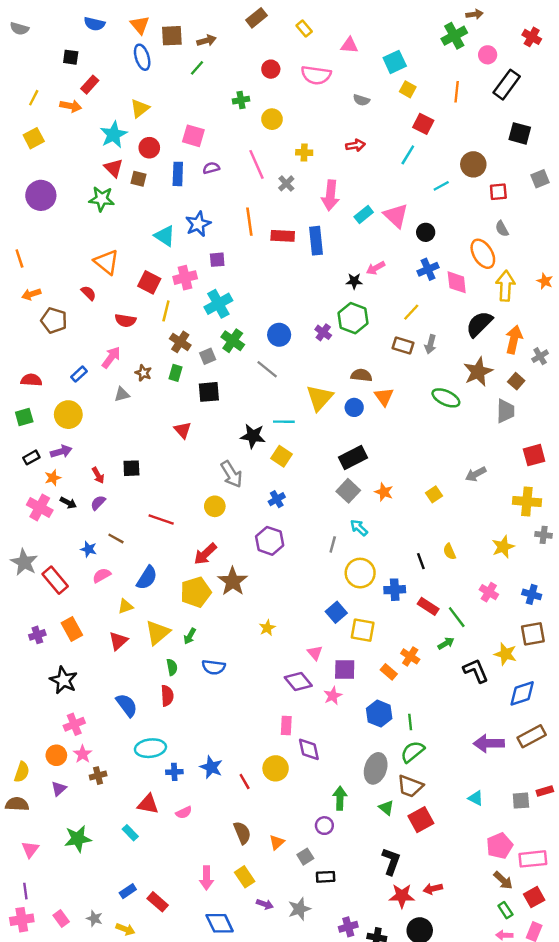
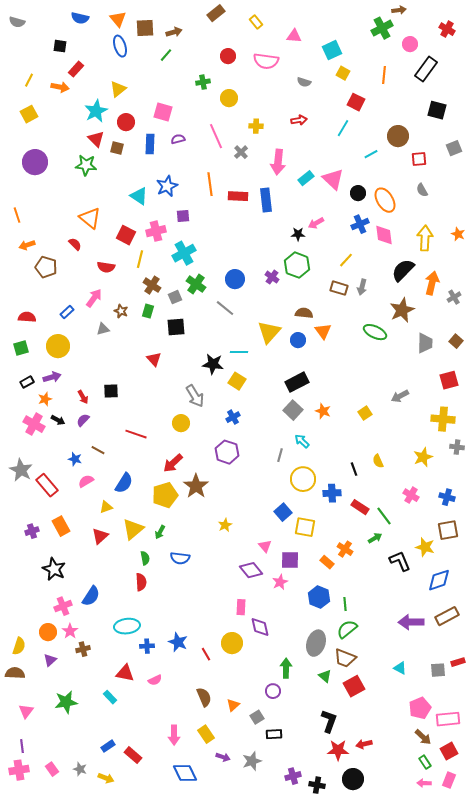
orange ellipse: (483, 254) -> (385, 200), moved
brown square: (516, 381) -> (456, 341), moved
blue semicircle: (127, 705) -> (91, 596), moved, turned 70

